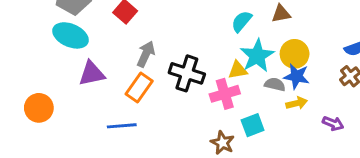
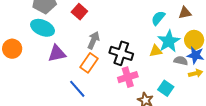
pink cross: (225, 94) -> (128, 77), moved
orange circle: (39, 108) -> (12, 49), moved
cyan square: (253, 125) -> (166, 88), turned -35
blue line: (122, 126) -> (77, 89), turned 54

